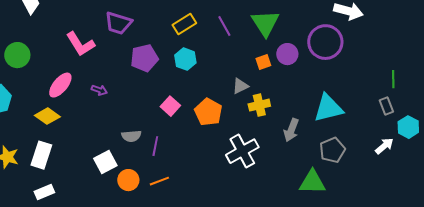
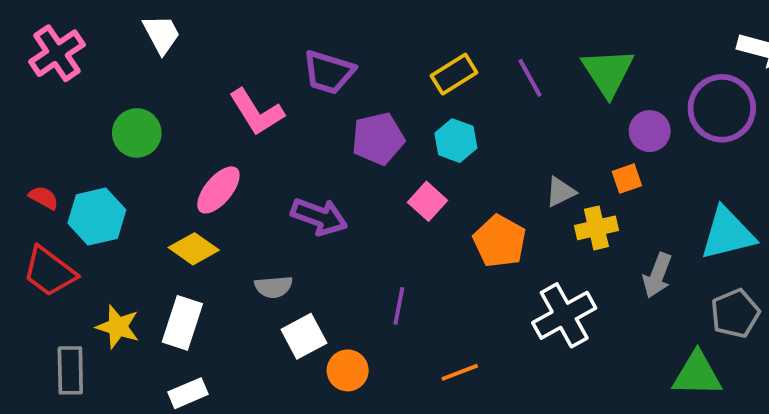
orange square: (263, 62) -> (627, 179), moved
purple arrow: (99, 90) -> (319, 217), moved, size x1.8
pink square: (170, 106) -> (427, 201), moved
gray semicircle: (131, 136) -> (274, 287), moved
orange line: (159, 181) -> (460, 372), moved

